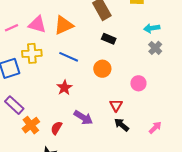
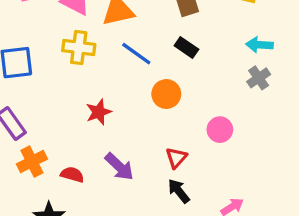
yellow cross: (32, 53) -> (79, 48), moved
blue line: (69, 57) -> (136, 54), moved
red semicircle: (56, 128) -> (72, 175), turned 64

